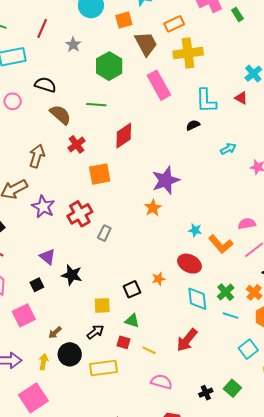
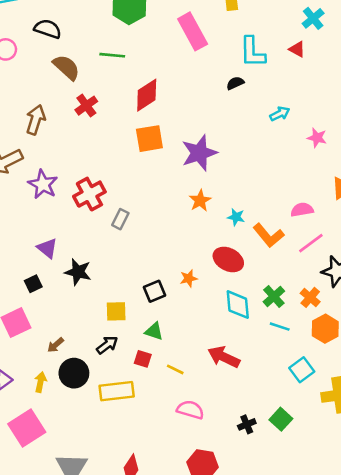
orange square: (100, 174) -> (149, 139), moved
orange star: (153, 208) -> (200, 201), moved
red arrow: (187, 340) -> (224, 357), turned 75

